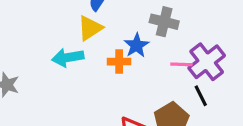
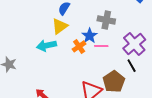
orange cross: (119, 62) -> (79, 46), turned -32
pink line: (181, 64) -> (101, 46), moved

